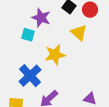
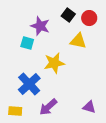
yellow triangle: (79, 33) -> (78, 41), turned -30

